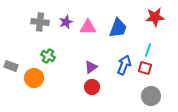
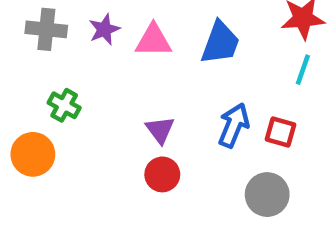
cyan line: (148, 50) -> (303, 70), moved
purple triangle: (91, 67) -> (160, 130), turned -32
gray circle: (151, 96) -> (267, 195), moved

